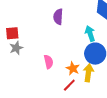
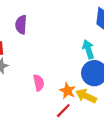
purple semicircle: (58, 17) -> (21, 25), moved
yellow arrow: (88, 73) -> (86, 96), turned -72

